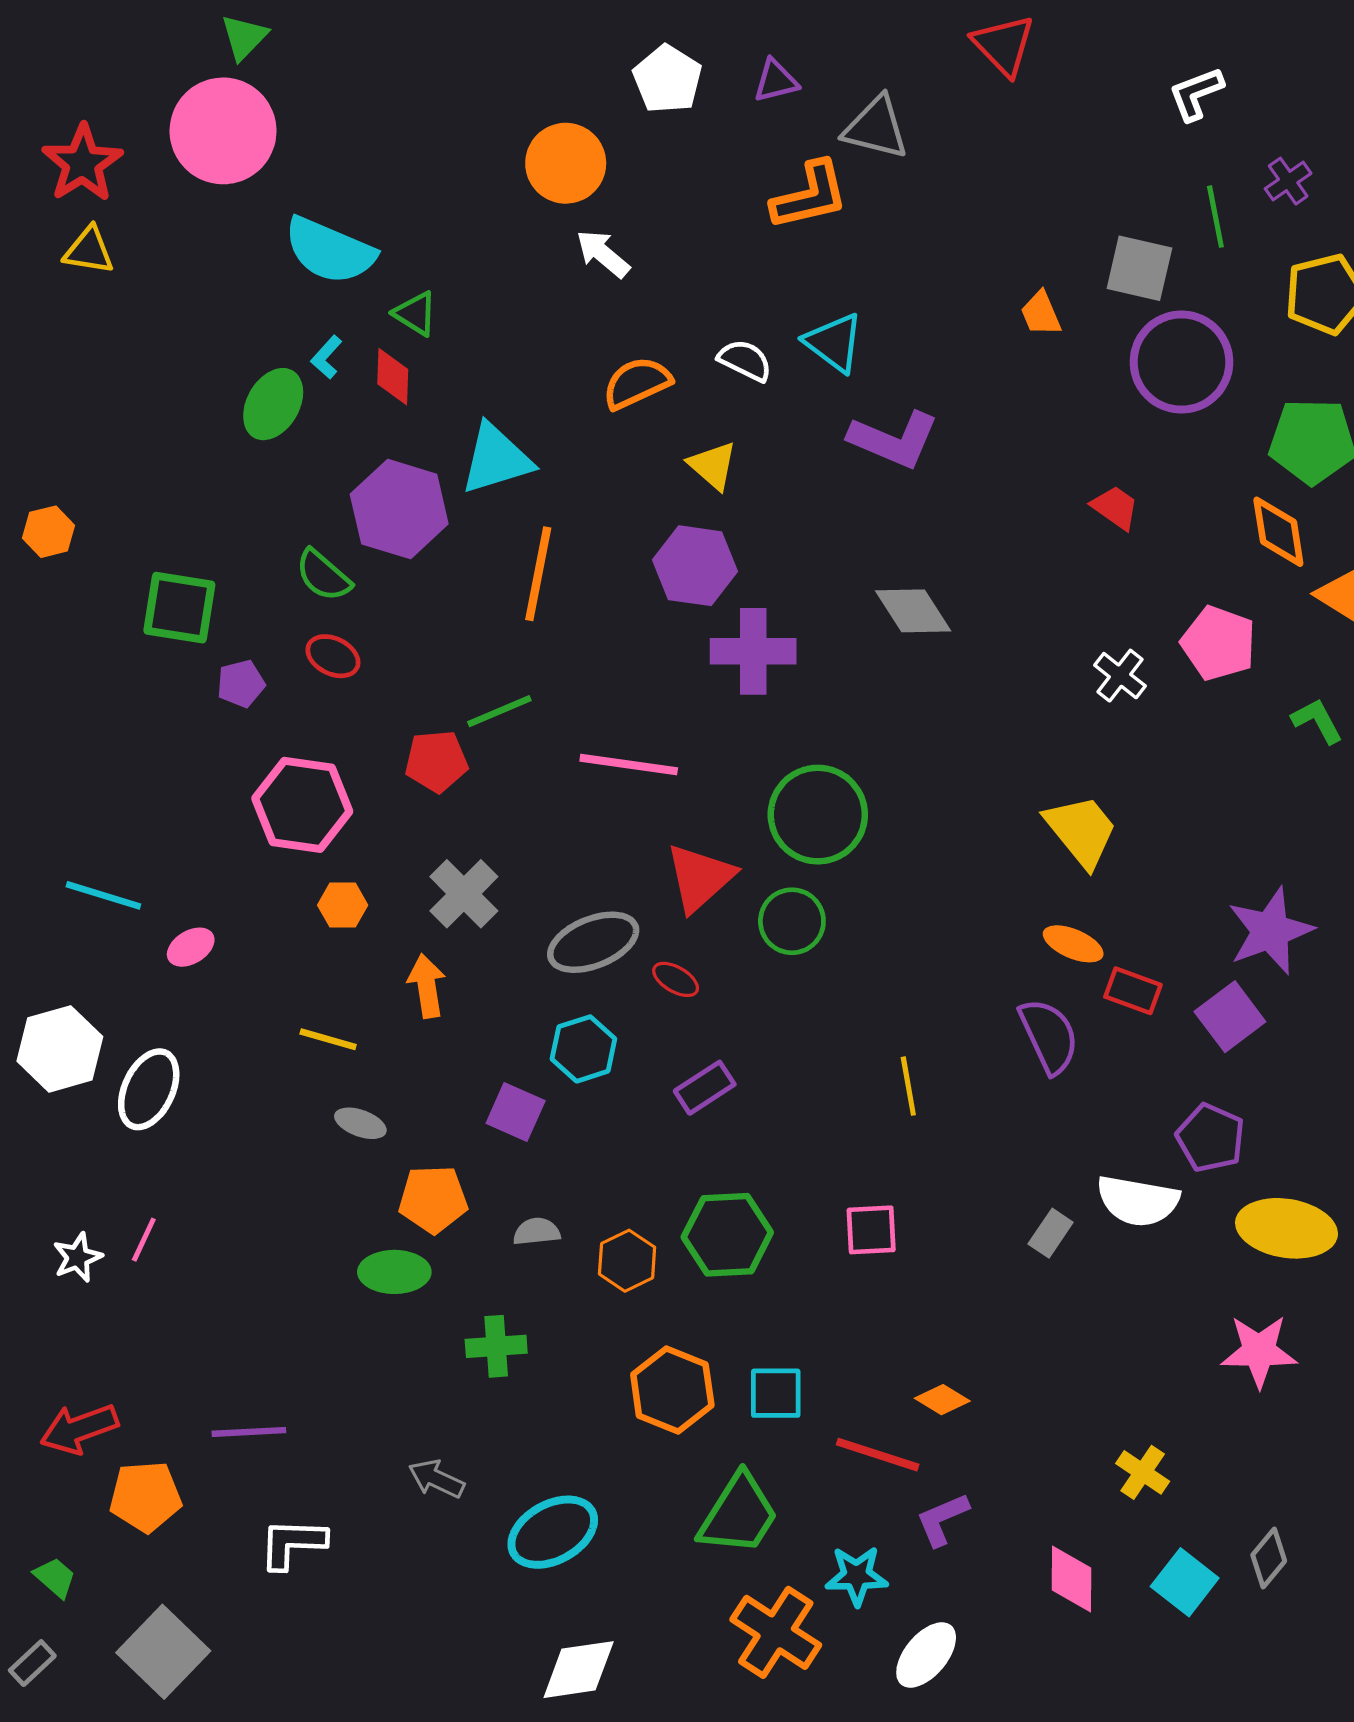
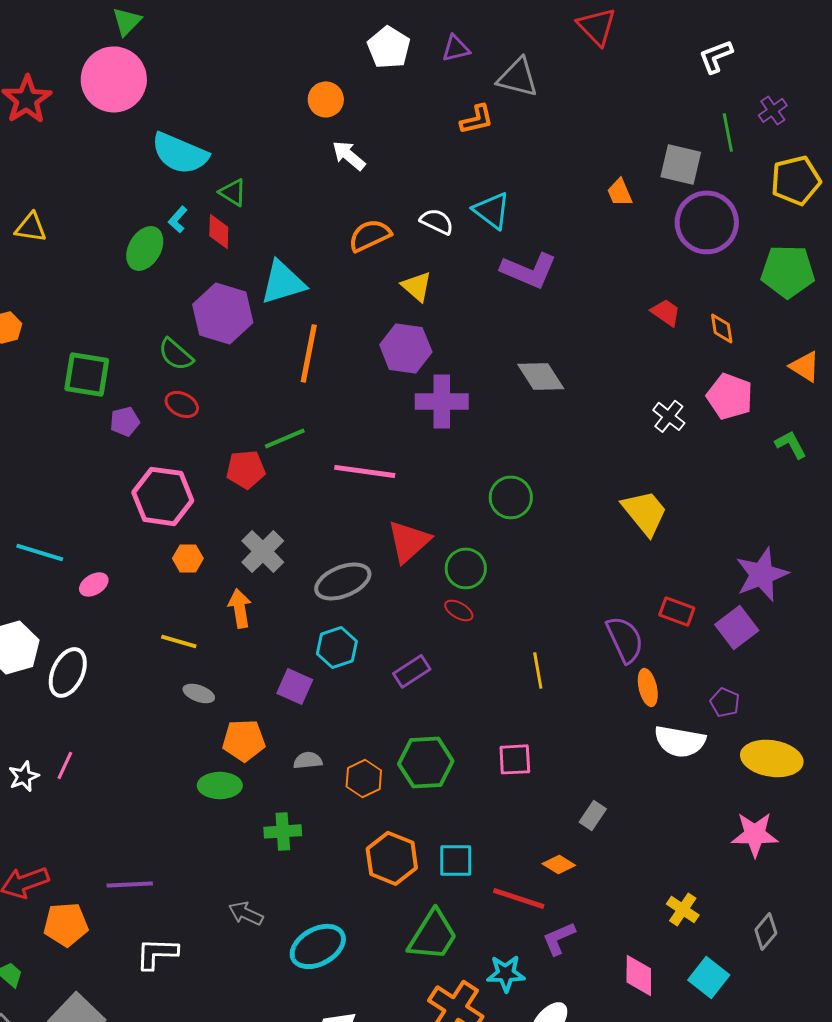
orange circle: (566, 163) -> (326, 99), size x0.7
orange L-shape: (810, 196) -> (477, 119), size x0.7
yellow triangle: (89, 251) -> (31, 227), moved
orange diamond: (1278, 532) -> (722, 328), moved, size x0.7
green circle: (818, 815) -> (511, 497), moved, size x0.7
orange ellipse: (1073, 944) -> (648, 687), moved, turned 54
red ellipse: (676, 979) -> (459, 610), moved
purple pentagon: (1211, 1138) -> (725, 702), size x0.7
gray rectangle: (1051, 1233) -> (593, 815), moved
gray diamond: (1269, 1558) -> (766, 931), moved

